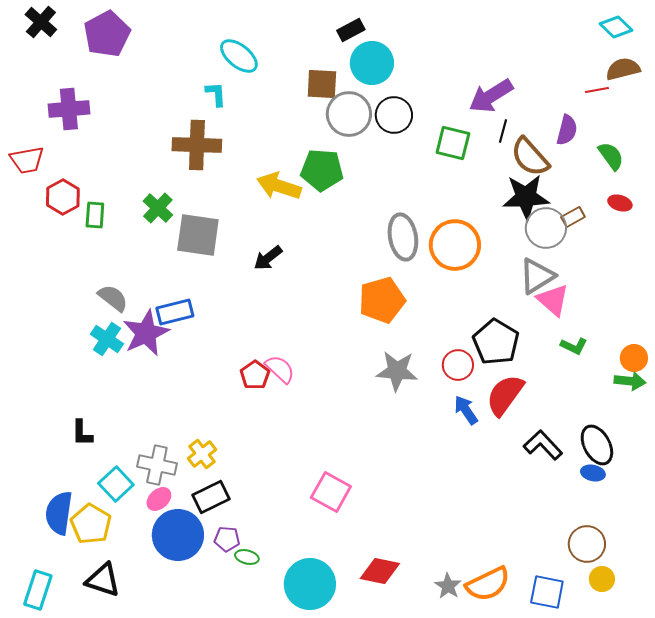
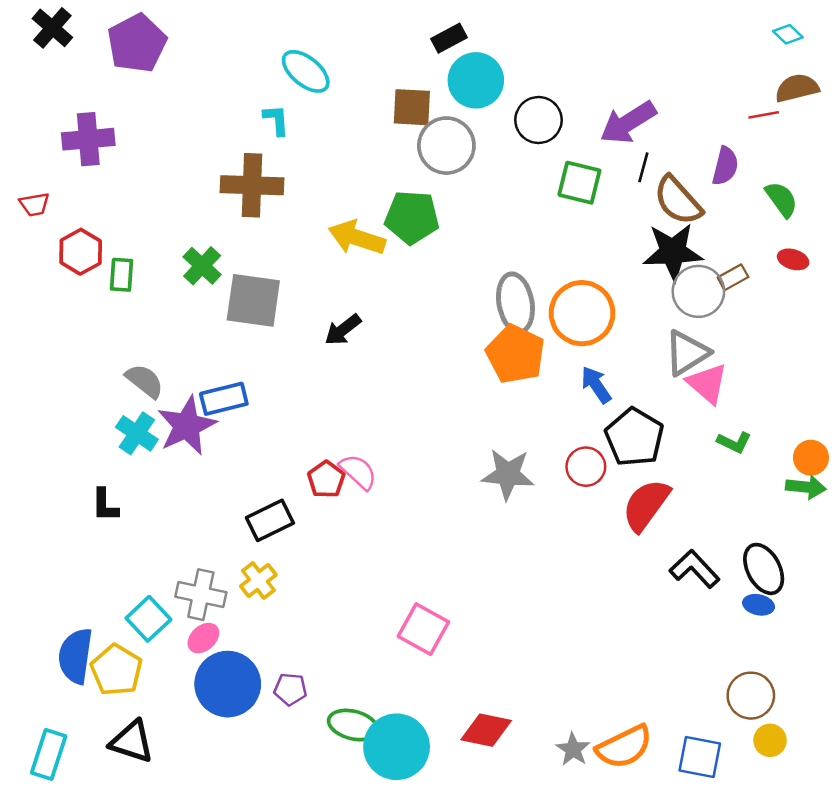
cyan diamond: (616, 27) -> (788, 34), size x0.7
black circle: (394, 115) -> (539, 120), moved
red trapezoid: (27, 160) -> (35, 204), size x0.7
orange pentagon: (382, 300) -> (515, 354), moved, turned -30
blue arrow: (466, 410) -> (596, 385), moved
black L-shape: (82, 433) -> (105, 505), moved
black rectangle: (211, 497) -> (270, 520), moved
green ellipse: (247, 557) -> (353, 725), moved, size x1.6

